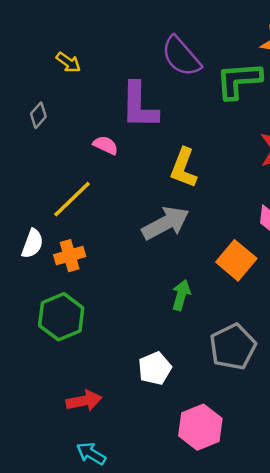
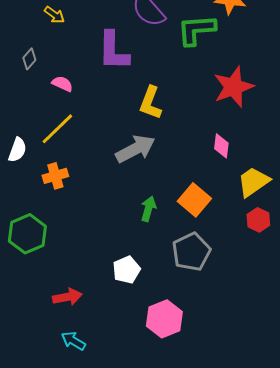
pink semicircle: (106, 145) -> (62, 84), moved
white semicircle: (32, 244) -> (17, 150), moved
orange square: (236, 260) -> (194, 200), moved
green hexagon: (61, 317) -> (27, 234), moved

